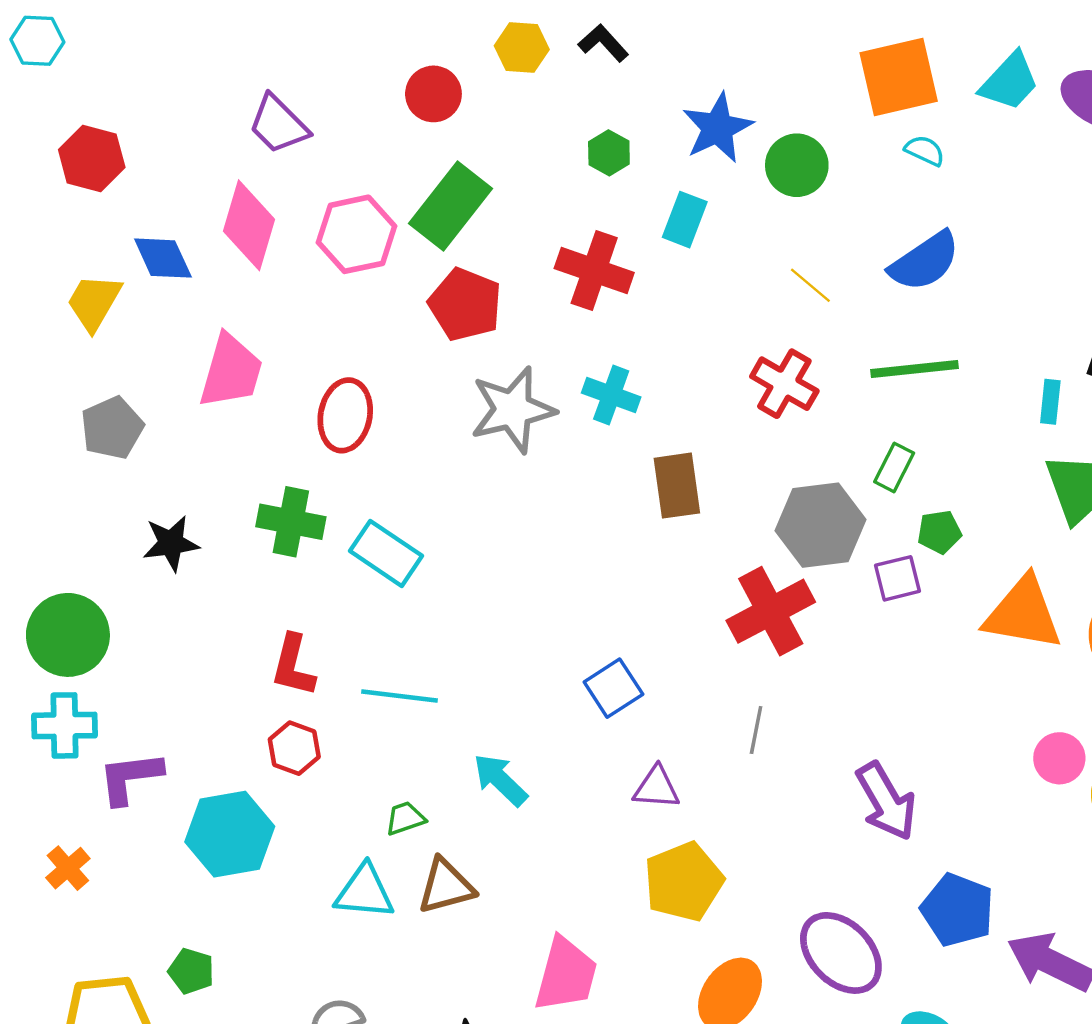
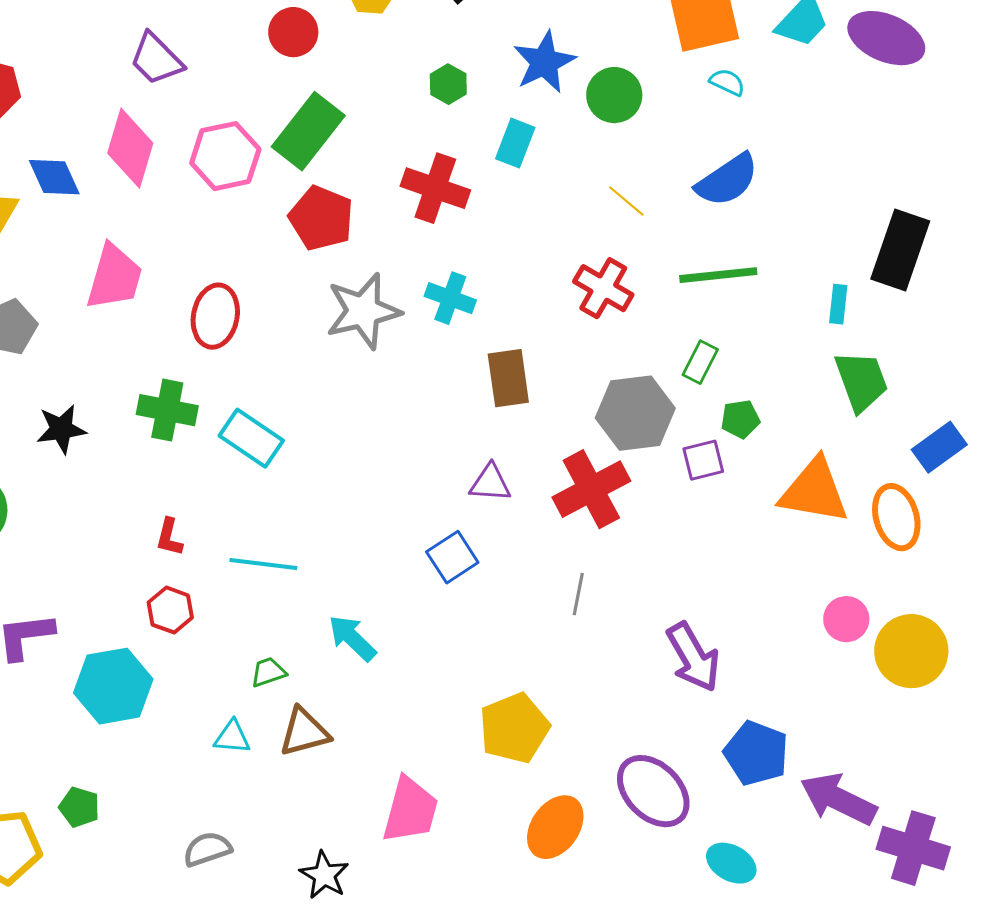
red L-shape: (293, 665) -> (169, 537), size x0.7
purple triangle: (656, 788) -> (490, 483), moved
cyan triangle: (364, 892) -> (232, 737), size x0.7

